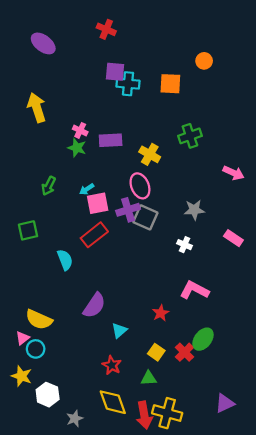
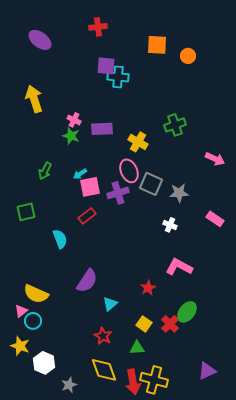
red cross: (106, 29) -> (98, 27), turned -30
orange square: (170, 84) -> (157, 45), moved
gray square: (145, 217) -> (151, 184), moved
red rectangle: (94, 235) -> (87, 216), size x0.7

